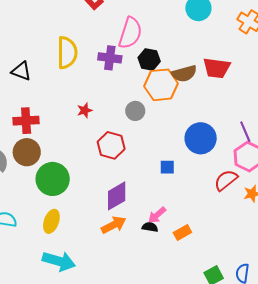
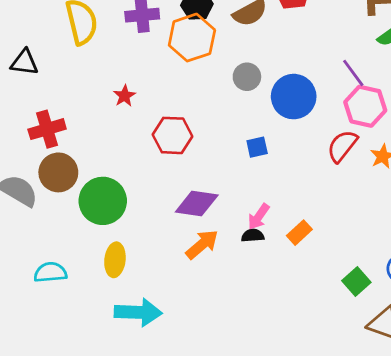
orange hexagon: (161, 85) -> (192, 38), moved
gray circle: (135, 111) -> (247, 77), moved
purple diamond: (117, 196) -> (197, 204), turned 52

